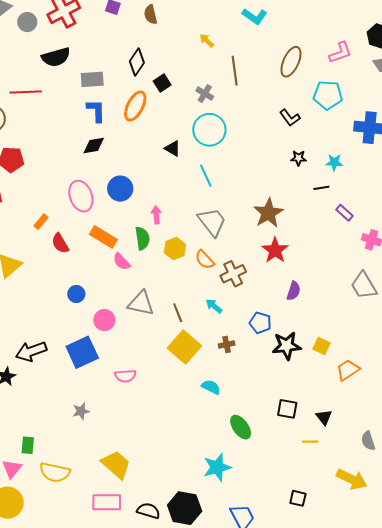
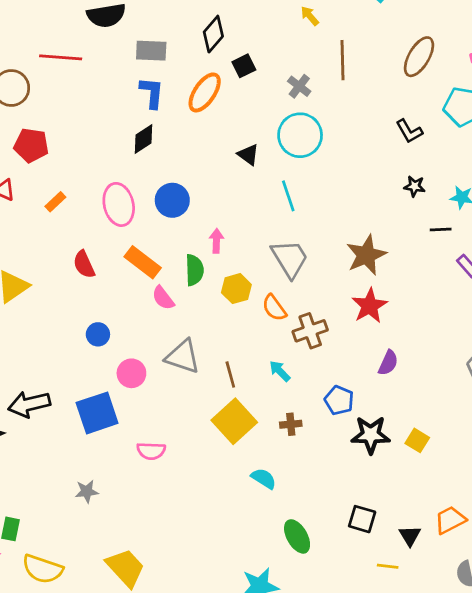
black diamond: (94, 146) -> (143, 139), turned -30
orange rectangle: (41, 222) -> (55, 202), moved
orange trapezoid: (348, 370) -> (450, 520), moved

